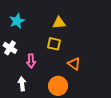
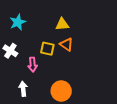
yellow square: (54, 44) -> (47, 49), moved
orange triangle: (74, 64) -> (66, 44), moved

